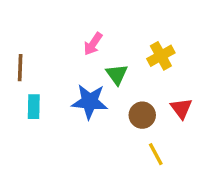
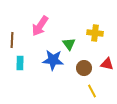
pink arrow: (93, 44) -> (40, 26), moved, size x1.5
yellow cross: (161, 56) -> (95, 33), turned 35
red triangle: (181, 108) -> (107, 64), turned -40

